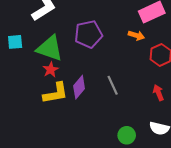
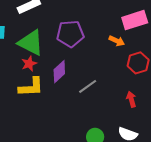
gray line: (113, 85) -> (88, 86), turned 72
purple diamond: (79, 87) -> (59, 72), moved

